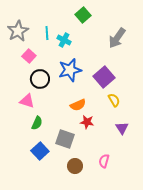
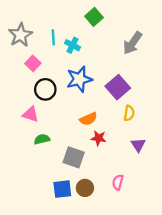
yellow semicircle: (114, 100) -> (129, 113), turned 40
green semicircle: (37, 123) -> (42, 139), turned -128
blue square: (40, 151) -> (62, 189), moved, turned 36

